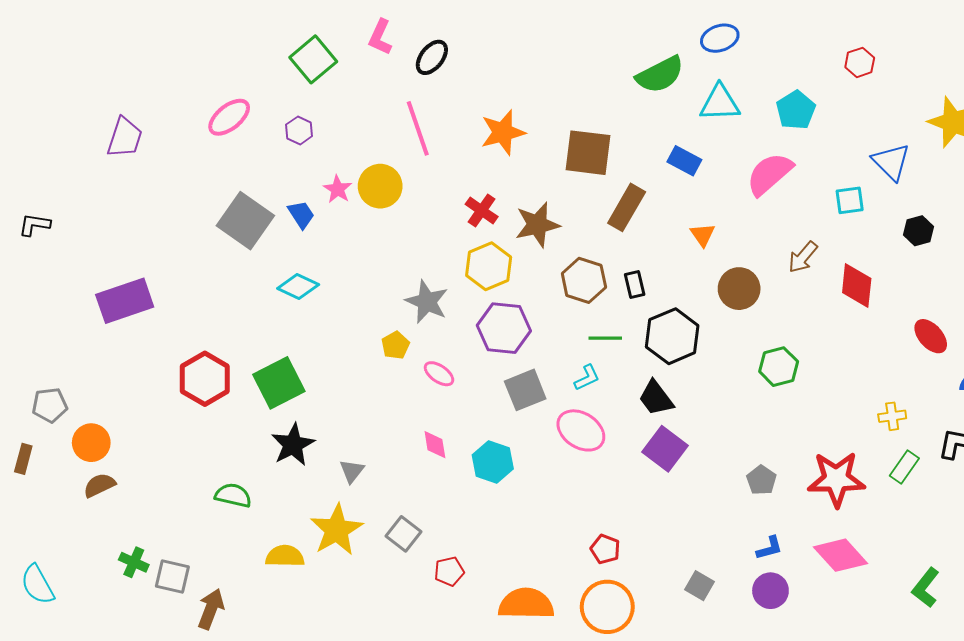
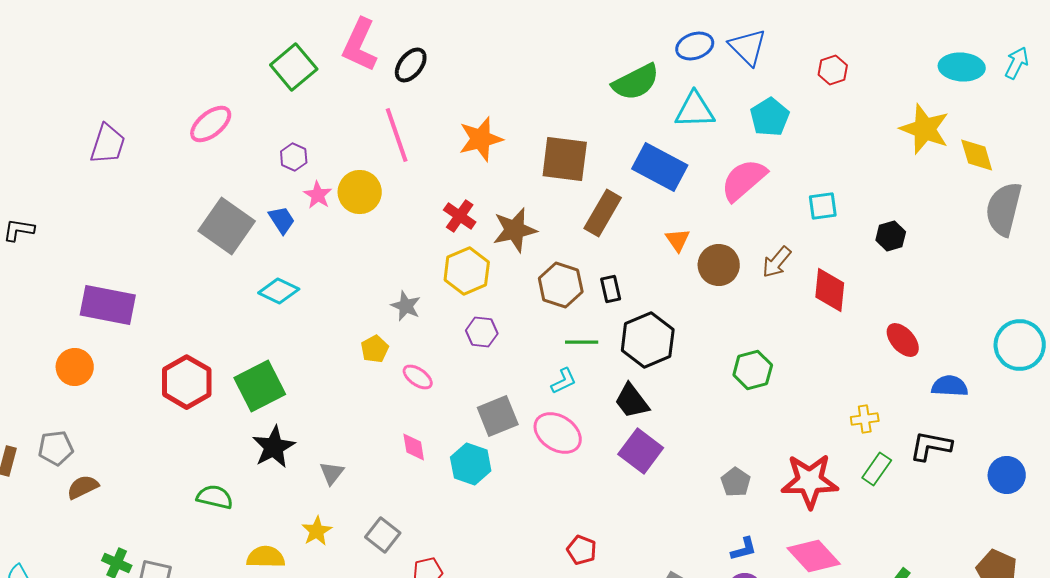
pink L-shape: (380, 37) -> (360, 45), size x1.5
purple hexagon: (299, 130) -> (294, 157), moved
blue rectangle: (684, 161) -> (660, 167), size x1.6
blue triangle: (891, 162) -> (748, 47), moved
brown circle: (739, 289) -> (719, 265), moved
purple rectangle: (125, 301) -> (108, 305), turned 30
gray star: (427, 302) -> (406, 306), size x0.7
purple hexagon: (504, 328) -> (482, 332), size x0.6
gray square: (525, 390) -> (498, 416), moved
gray pentagon: (50, 405) -> (56, 448), moved
orange circle: (91, 443) -> (75, 367), moved
yellow star: (337, 530) -> (317, 531), size x0.6

